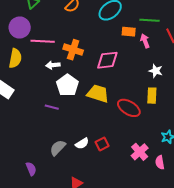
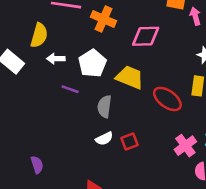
yellow semicircle: (15, 58) -> (39, 35), moved
white arrow: (53, 65) -> (56, 59), moved
gray semicircle: (58, 148) -> (104, 107), moved, turned -42
pink cross: (140, 152) -> (185, 146), moved

